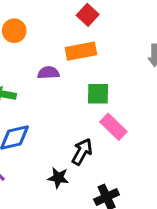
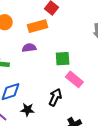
orange rectangle: (81, 51) -> (37, 26), moved
black star: (58, 178) -> (27, 110), moved

